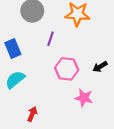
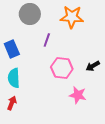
cyan semicircle: (15, 80) -> (14, 78), turned -54
red arrow: (32, 114) -> (12, 103), moved

